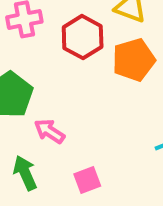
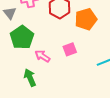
pink square: (87, 180) -> (70, 49), moved

